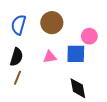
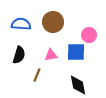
blue semicircle: (19, 25) -> (21, 24), turned 78
brown line: (18, 78) -> (37, 75), moved

